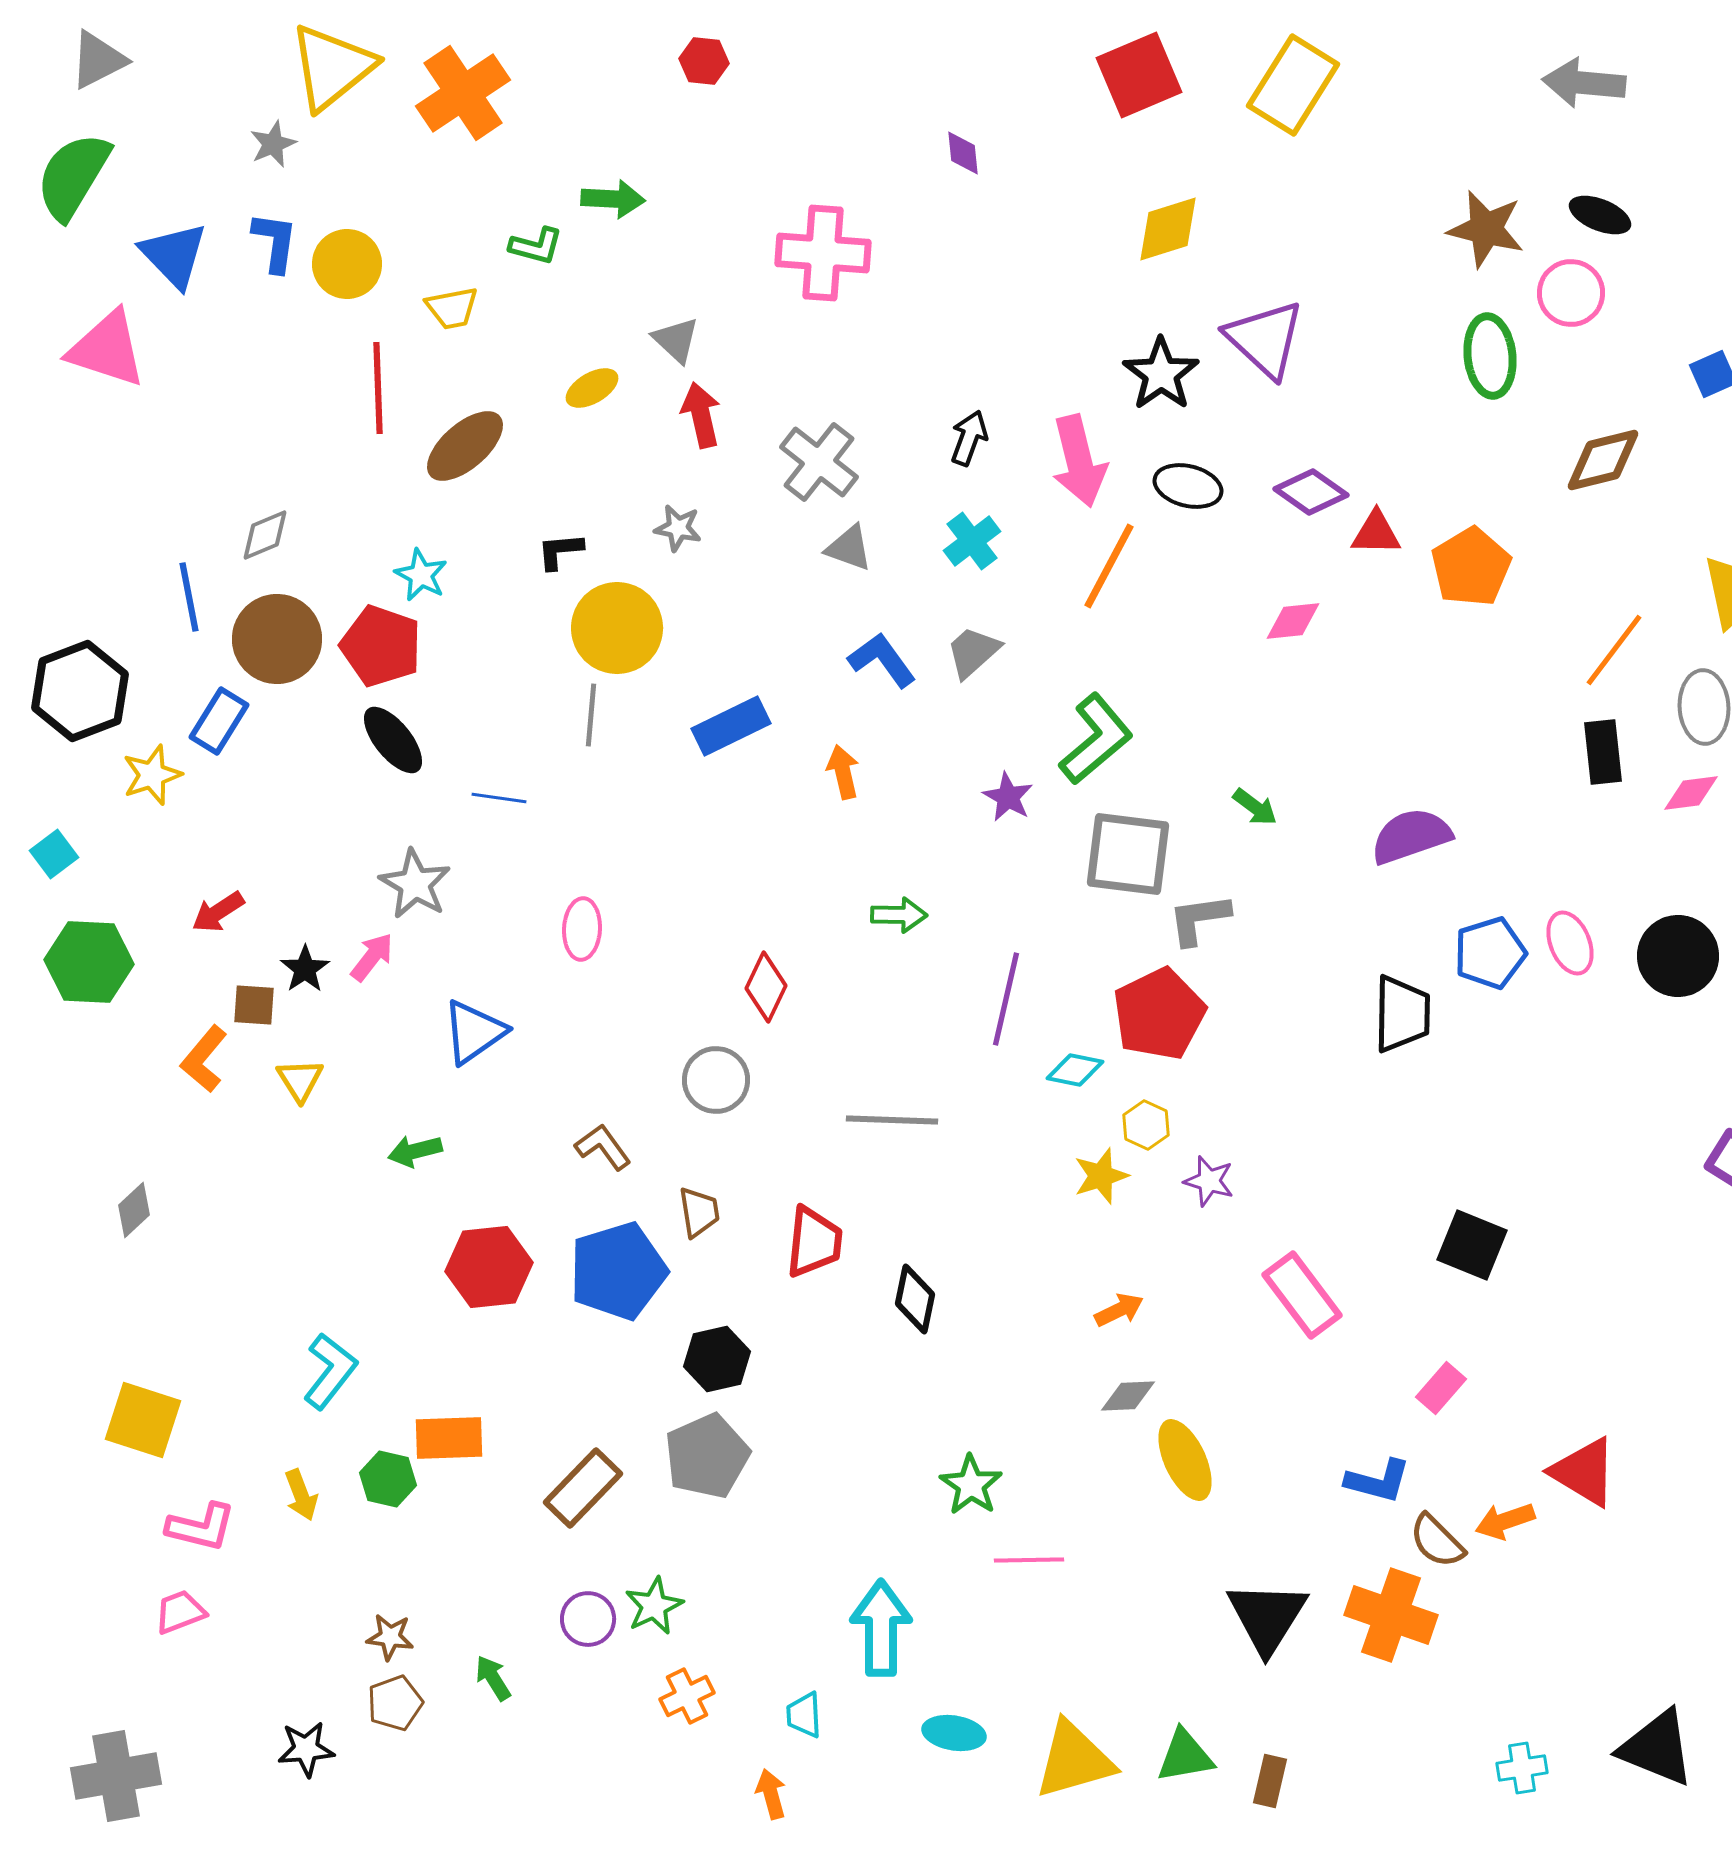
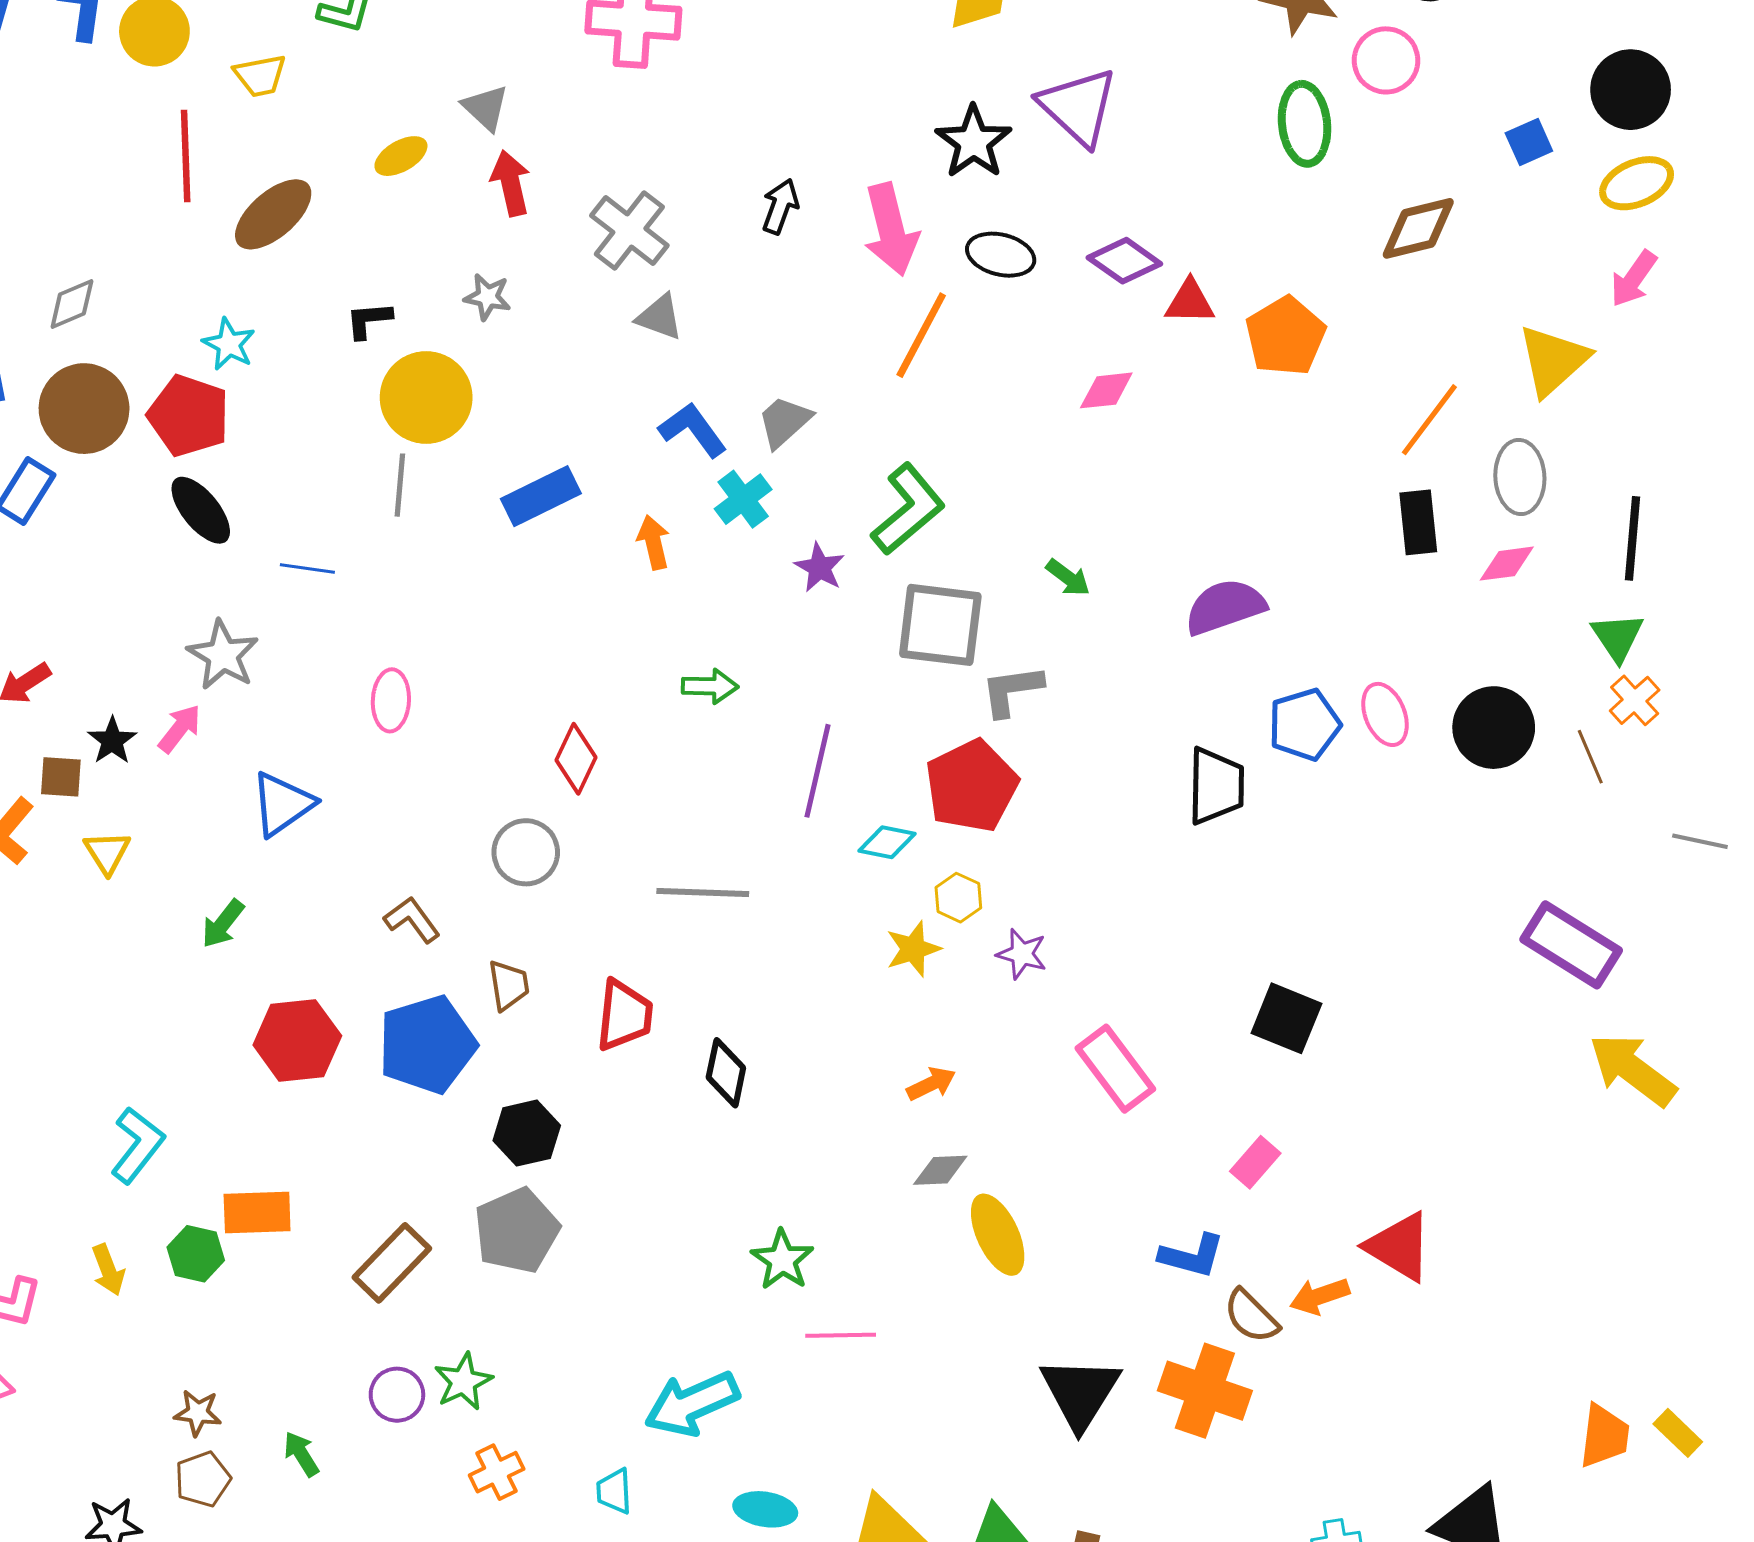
cyan cross: (972, 541) -> (743, 499), moved
green arrow: (415, 1151) -> (223, 924), turned -38
cyan arrow: (881, 1628) -> (692, 1404), turned -114

